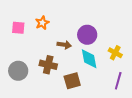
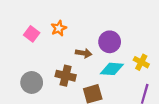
pink square: (18, 28) -> (32, 34), turned 32
cyan diamond: (89, 59) -> (112, 69), turned -75

